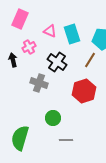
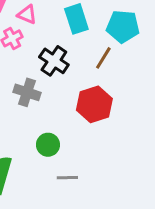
pink triangle: (50, 31) -> (27, 14), moved

